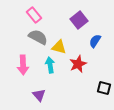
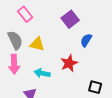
gray semicircle: (38, 37) -> (15, 40), moved, turned 36
yellow triangle: (59, 47) -> (37, 44), moved
cyan arrow: (50, 65) -> (42, 73), moved, turned -70

